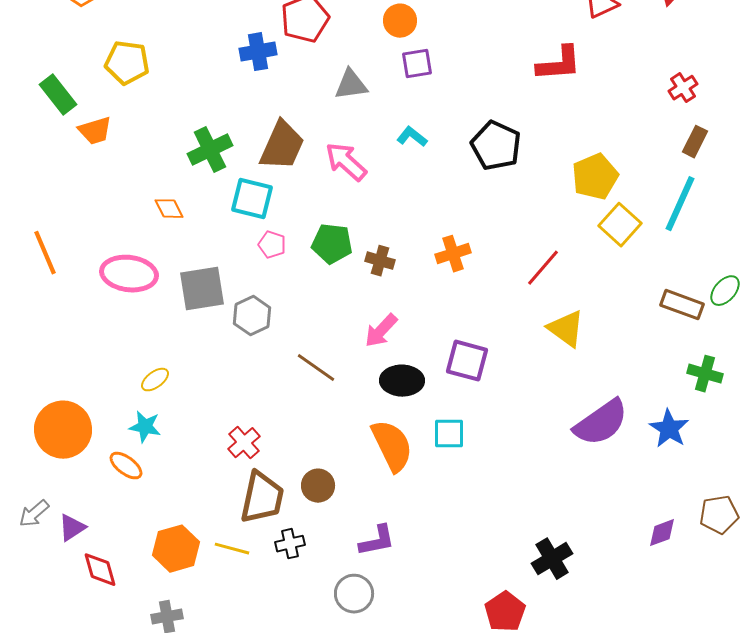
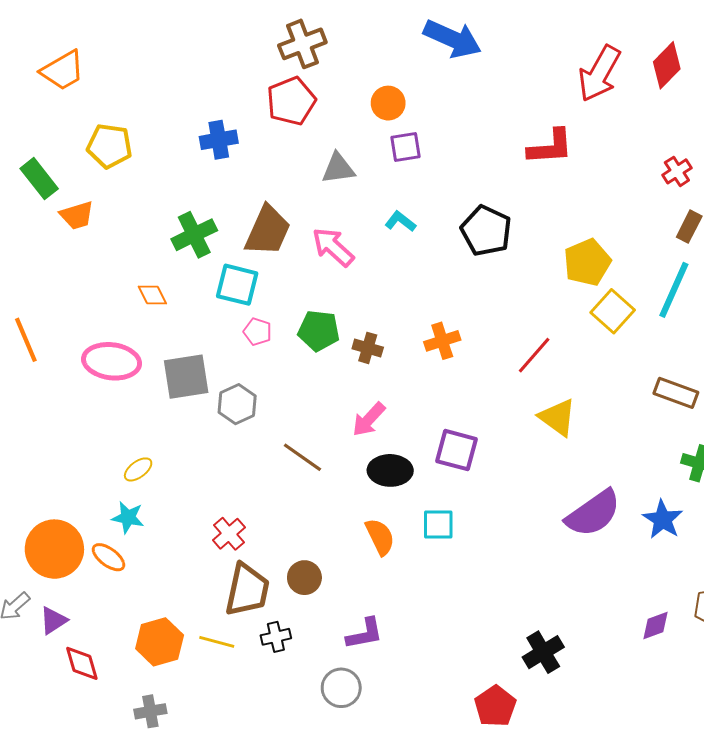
blue cross: (258, 52) -> (219, 140), moved
orange circle: (63, 430) -> (54, 549), moved
orange semicircle: (392, 446) -> (380, 537), size x0.7

